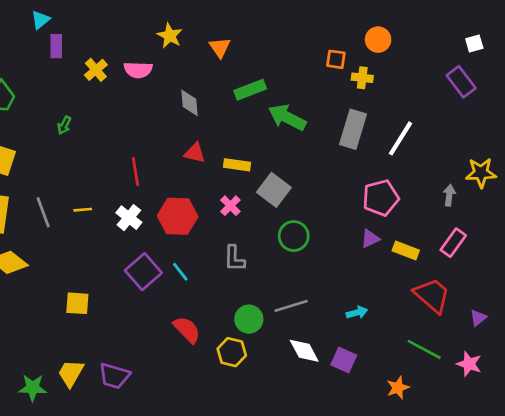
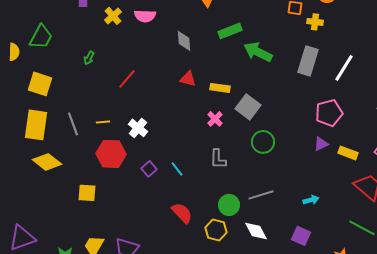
red line: (135, 171) -> (127, 79), moved, turned 50
red hexagon: (178, 216) -> (111, 154), moved
purple square: (143, 272) -> (149, 169), size x0.6
yellow square: (77, 303) -> (87, 193), moved
white diamond: (304, 351) -> (256, 231), moved

